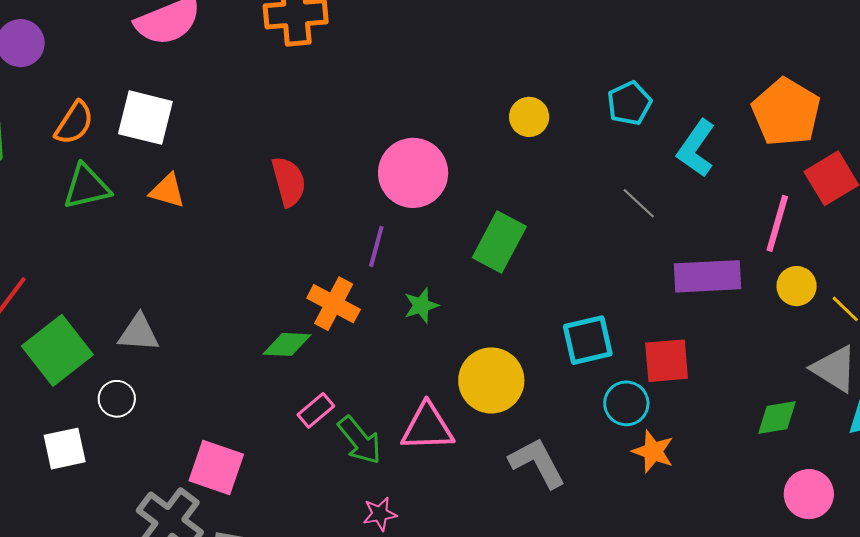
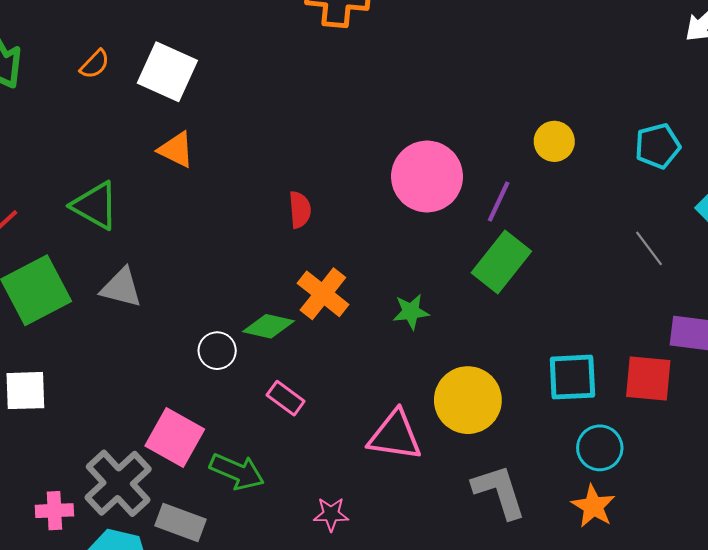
orange semicircle: (74, 123) -> (95, 64), size x0.7
red semicircle: (289, 182) -> (300, 210), moved, size x0.7
green triangle: (87, 187) -> (95, 206), moved, turned 32
purple line: (376, 246) -> (499, 201), moved
red square: (667, 361) -> (648, 378), moved
white circle: (117, 399) -> (217, 351), moved
pink rectangle: (316, 410) -> (286, 398), turned 66
green arrow: (360, 440) -> (237, 472), moved, turned -38
orange star: (653, 451) -> (593, 506), moved

